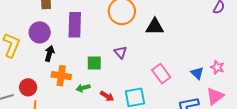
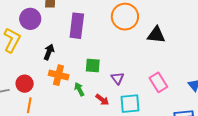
purple circle: (40, 32) -> (30, 19), moved
purple triangle: (120, 52) -> (118, 78), moved
green arrow: (83, 88) -> (79, 89), turned 72

